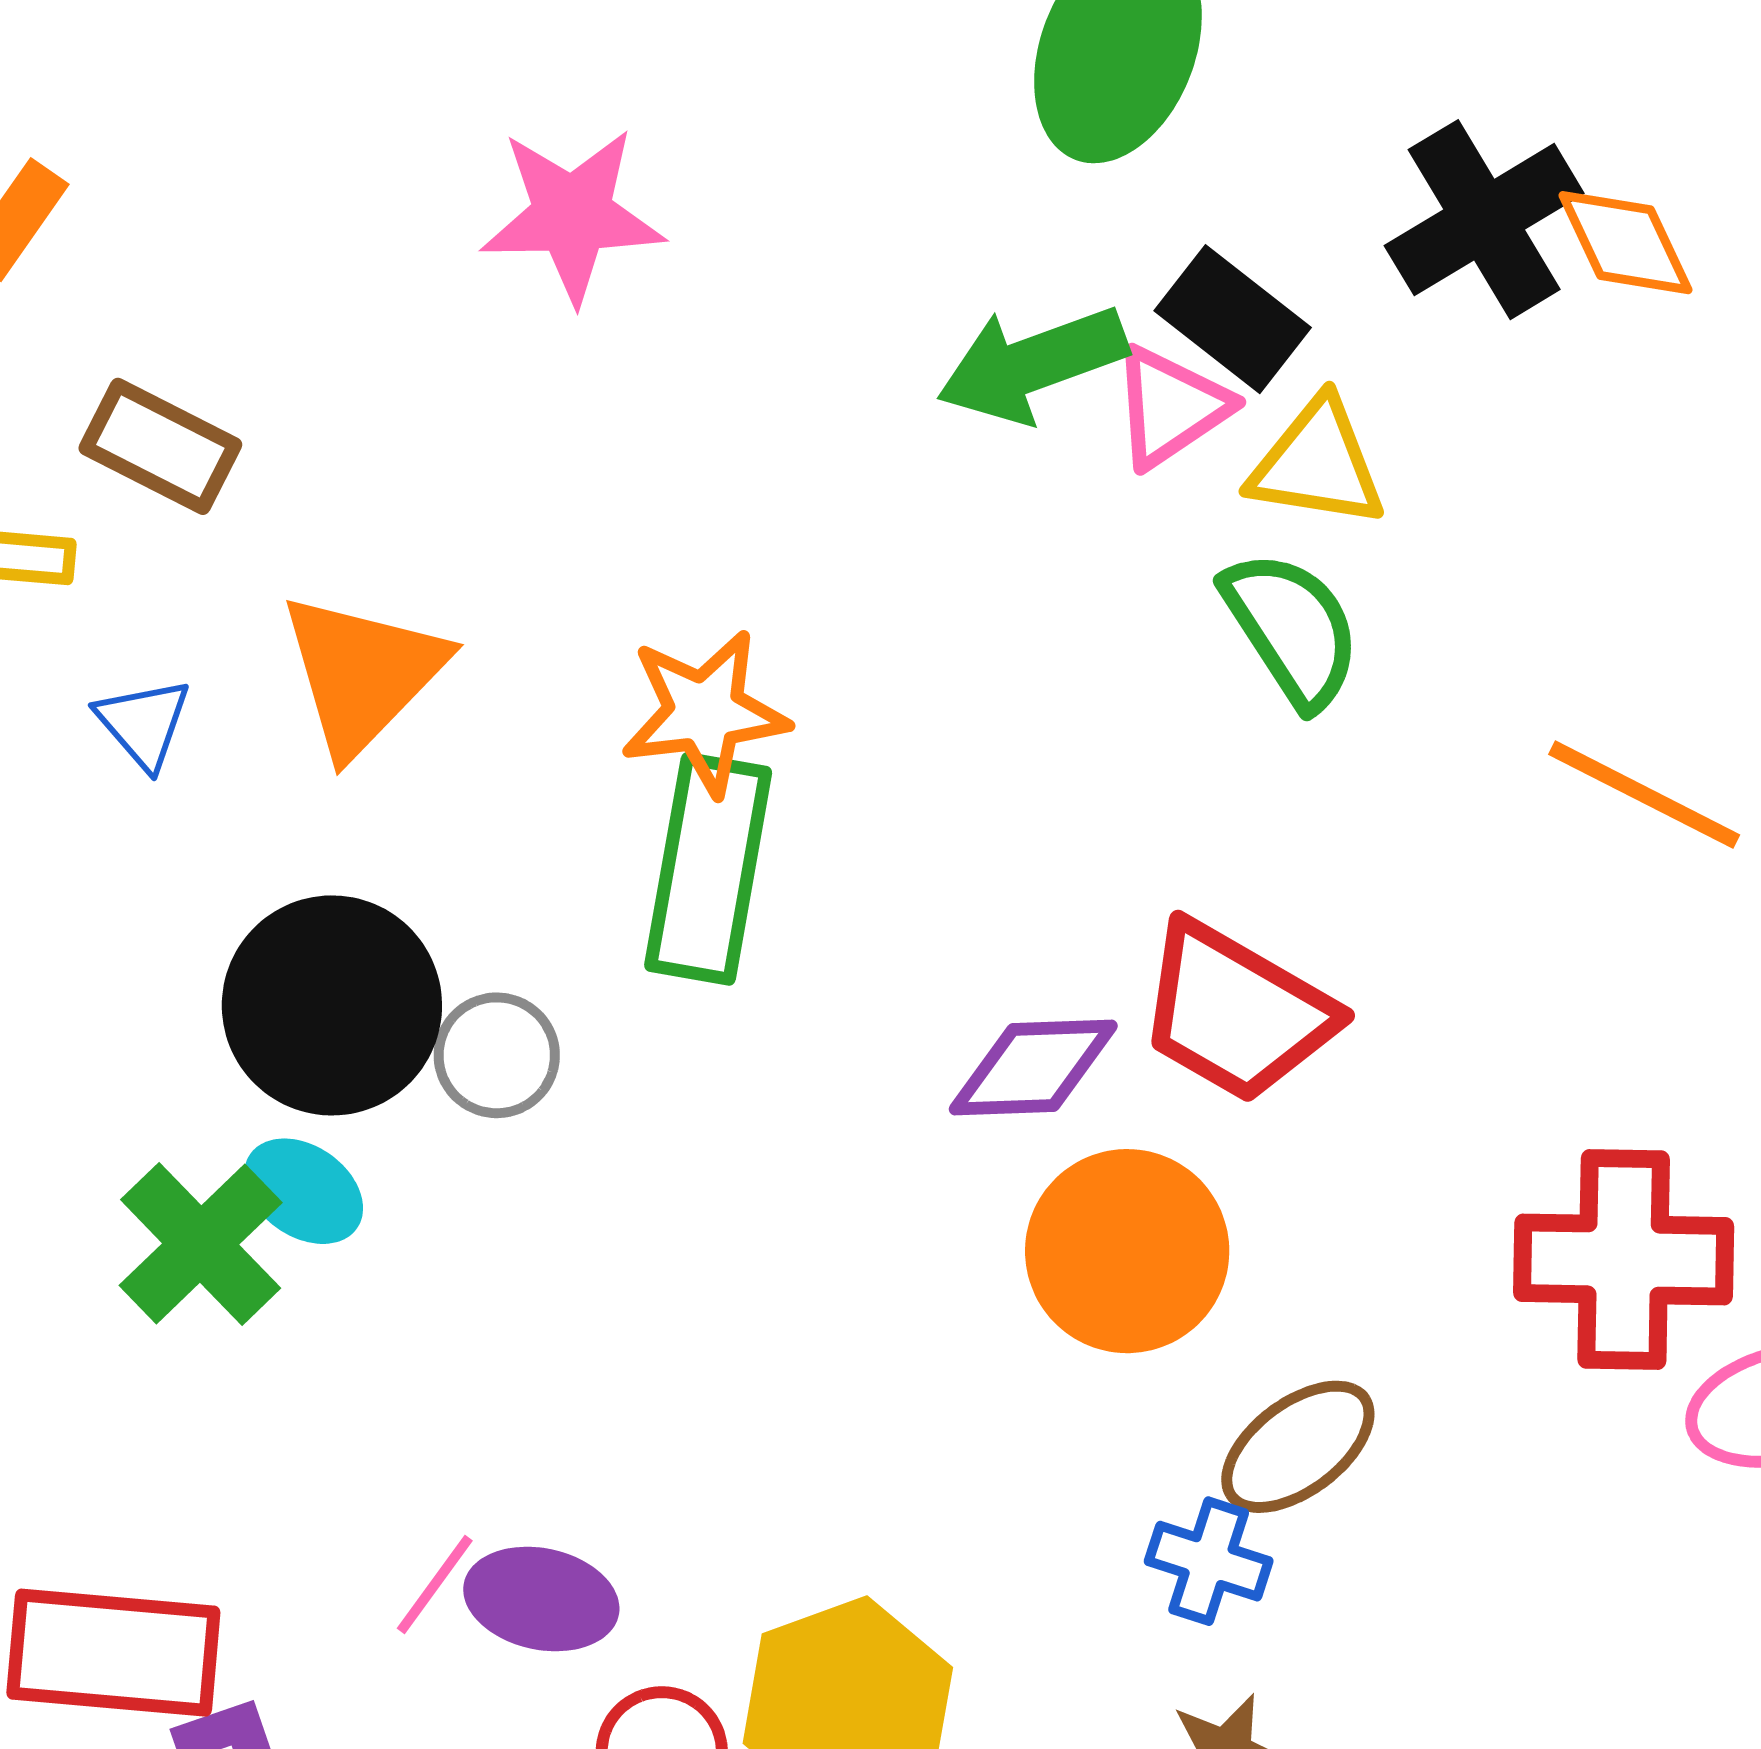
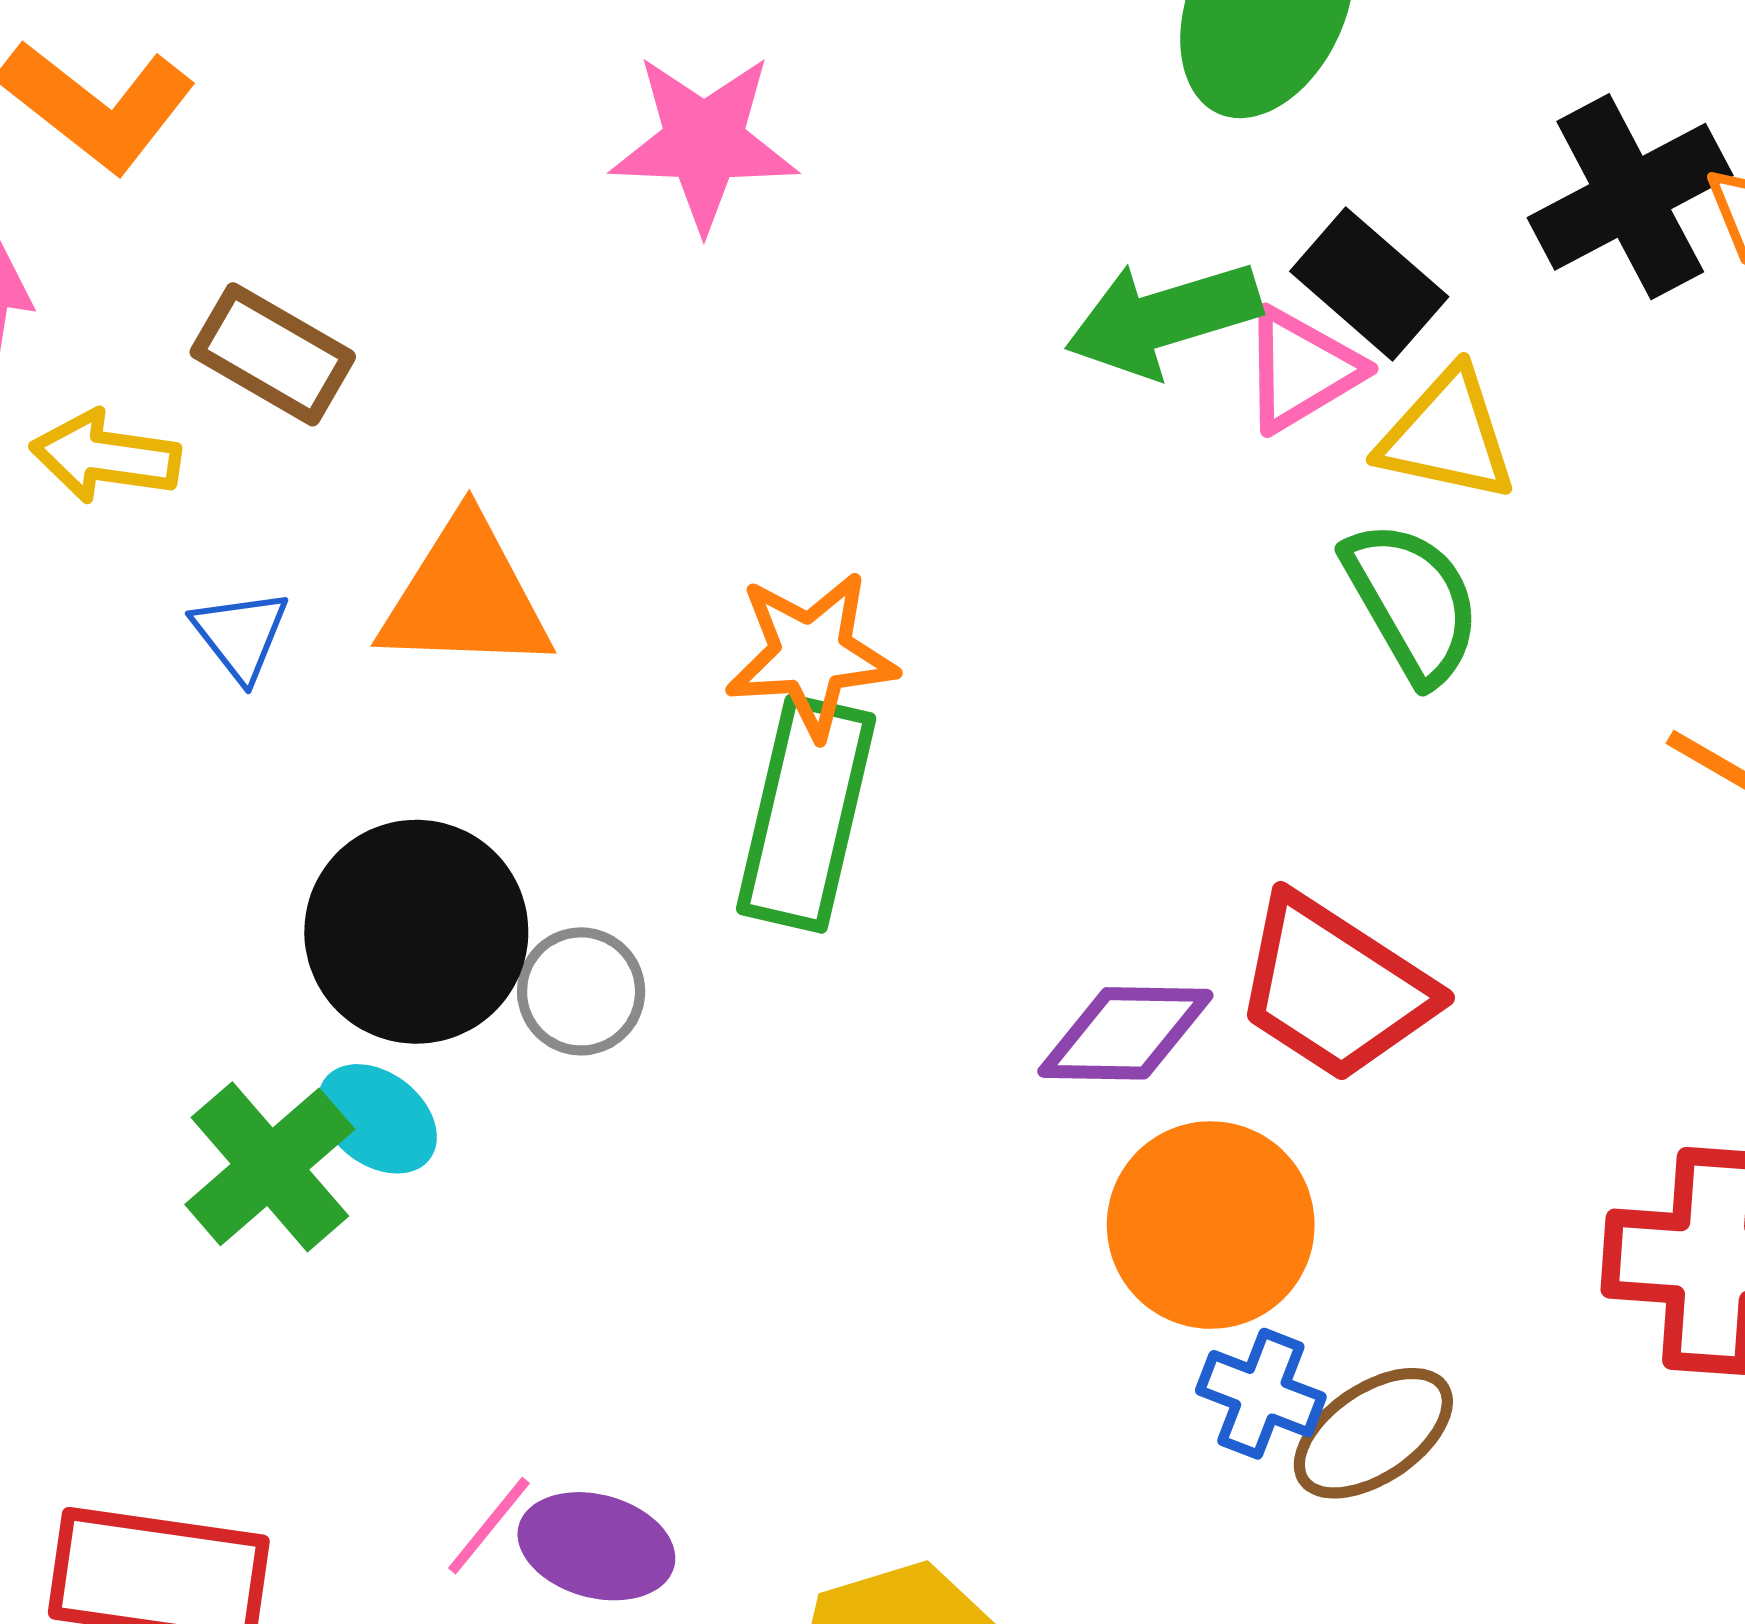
orange triangle: (362, 674) -> (466, 596), turned 45
blue cross: (1209, 1561) -> (1261, 1394), moved

